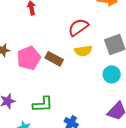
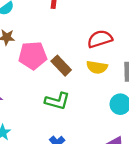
green L-shape: (43, 104) -> (57, 101), moved

